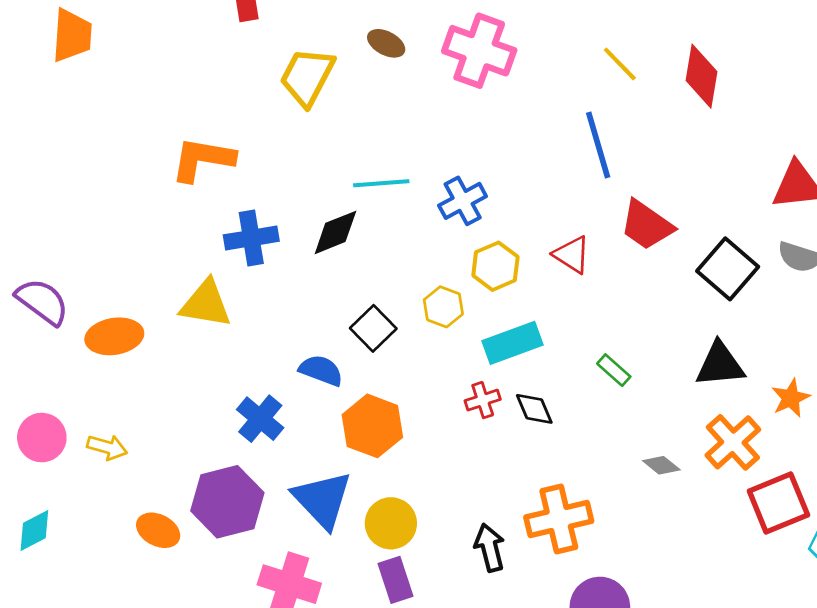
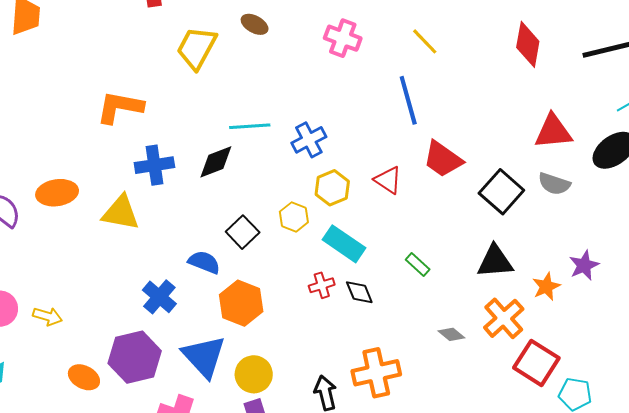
pink cross: (479, 51) -> (343, 38), moved, size x0.7
red diamond: (702, 76) -> (528, 44), moved
orange ellipse: (114, 336) -> (57, 193), moved
cyan rectangle: (512, 343) -> (344, 244), turned 54
red square: (778, 503) -> (536, 363), turned -36

